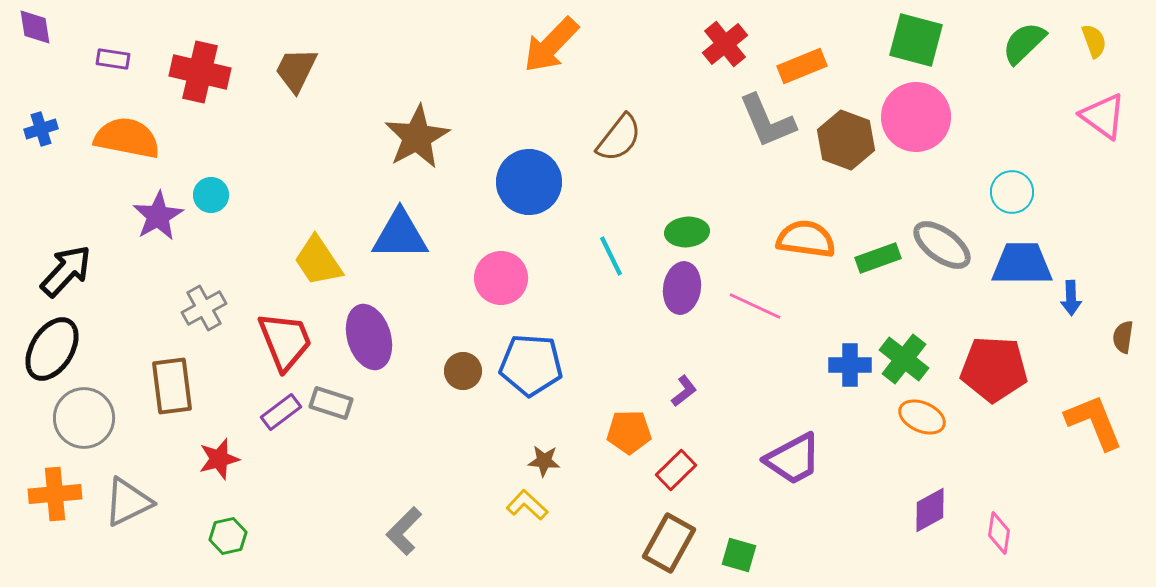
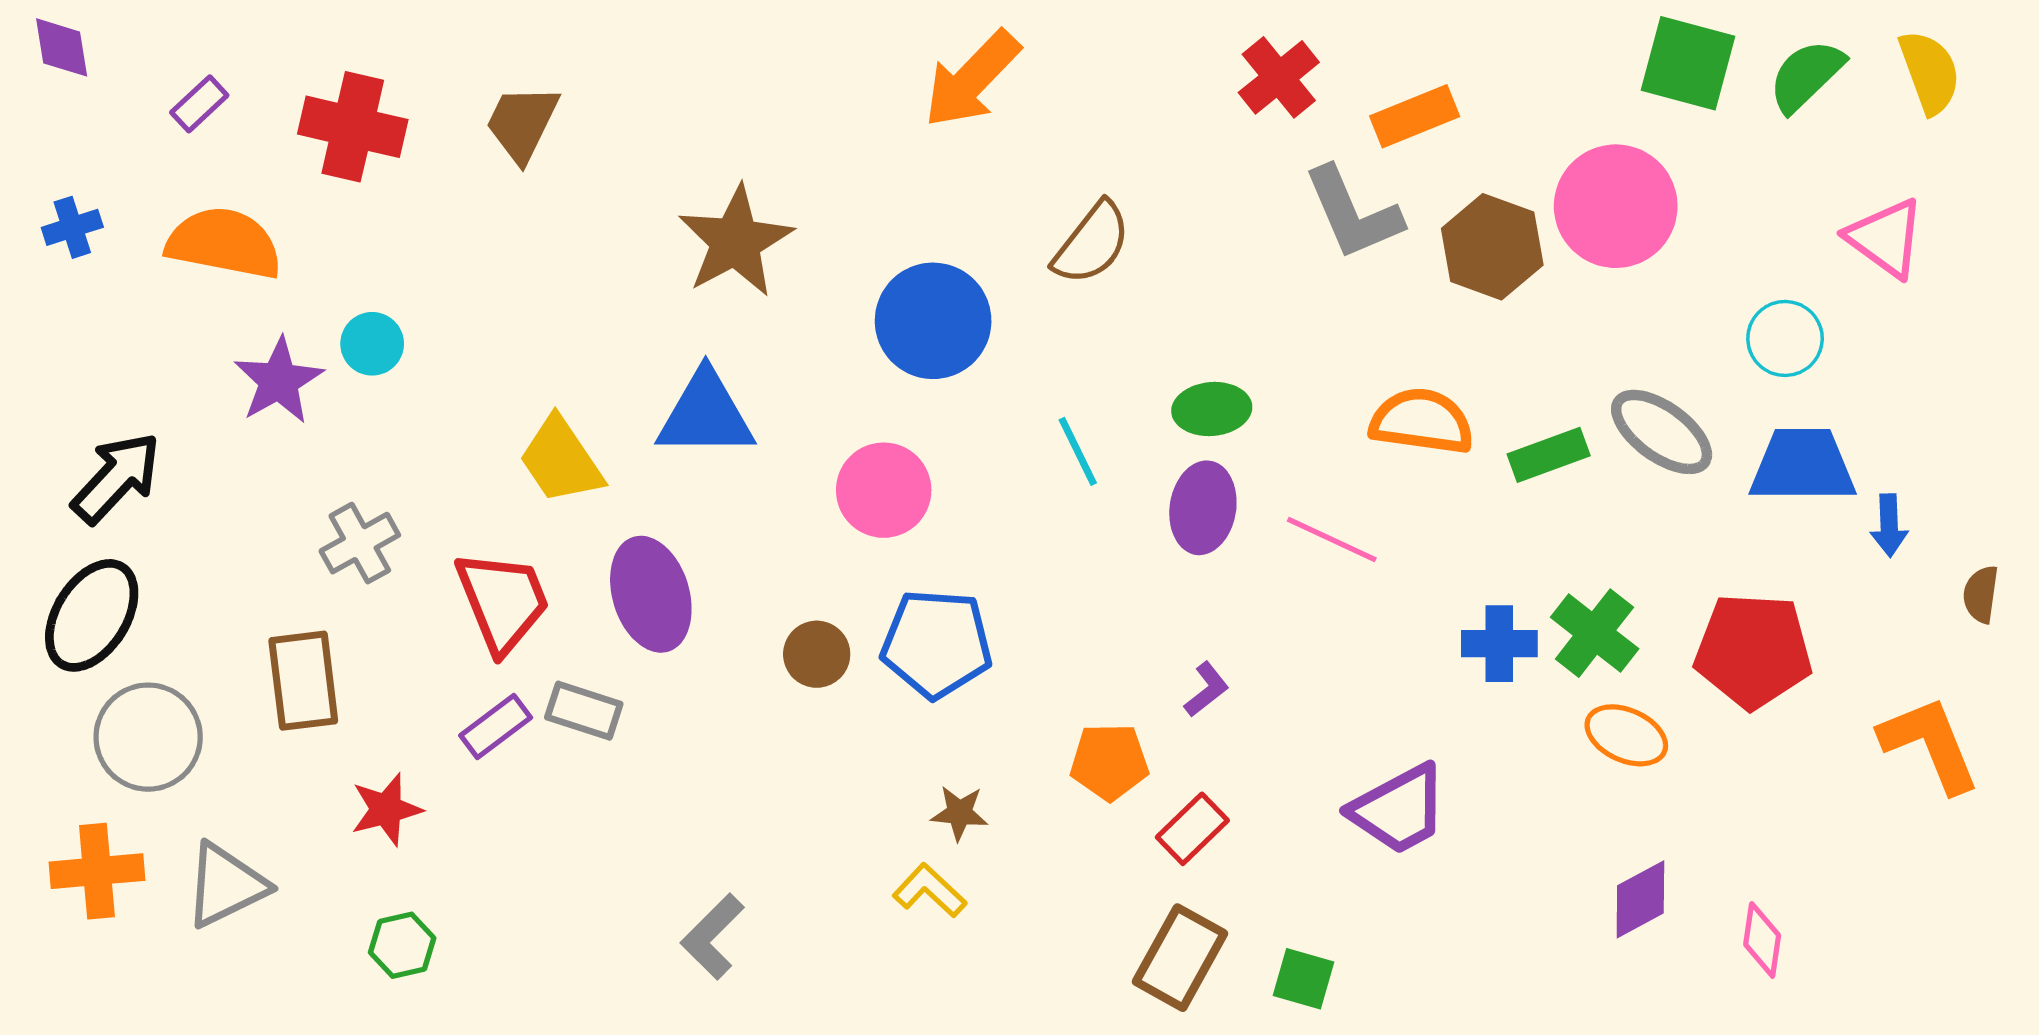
green square: (916, 40) -> (1688, 63), moved
yellow semicircle: (1094, 41) -> (1930, 72), size x1.4
purple rectangle: (113, 59) -> (199, 104), turned -52
pink triangle: (1103, 116) -> (1886, 238), moved

